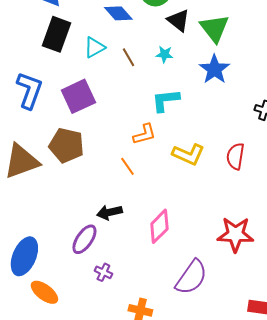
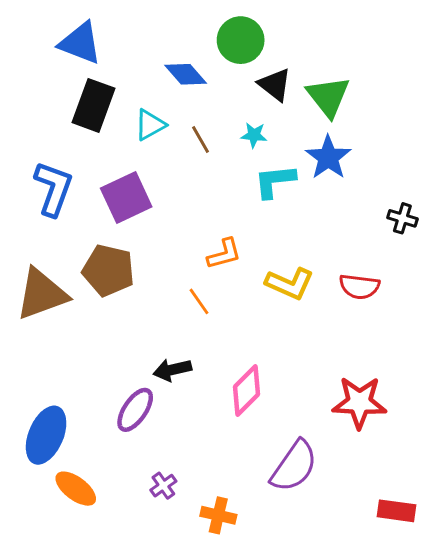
cyan L-shape: (165, 100) -> (275, 181), moved
red semicircle: (235, 156) -> (359, 287), turned -92
purple cross: (103, 272) -> (163, 486), moved, turned 30

